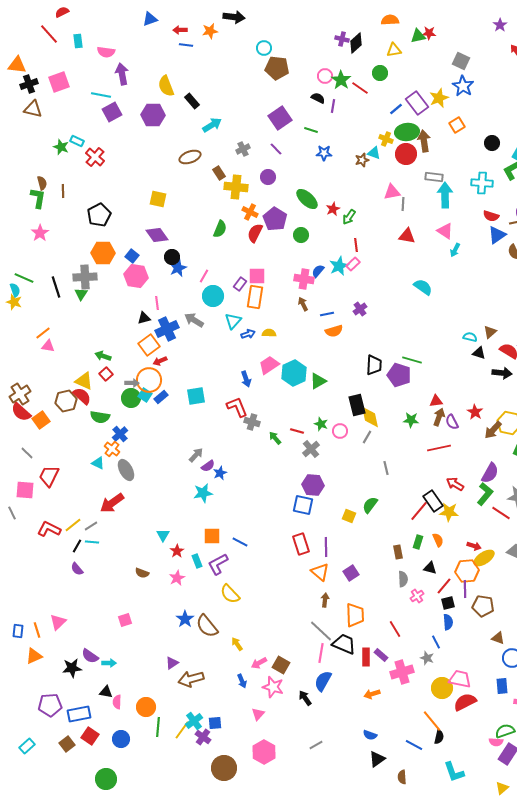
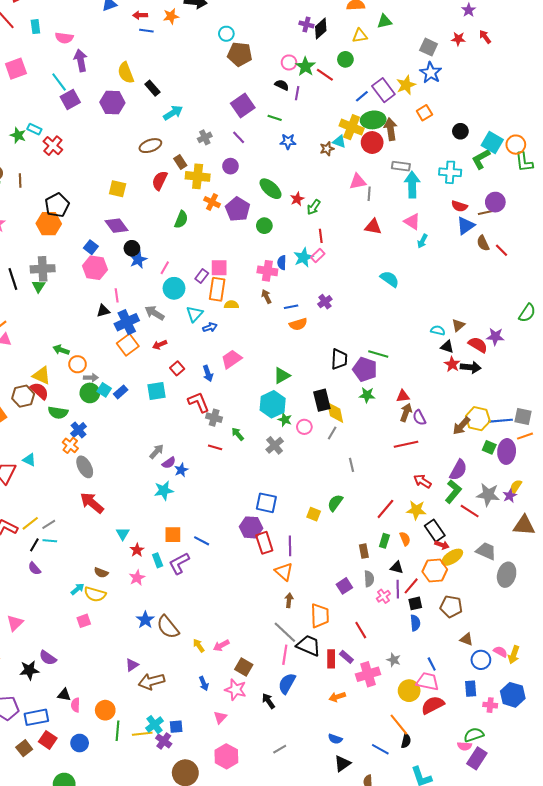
red star: (429, 33) -> (458, 39), moved
cyan line: (101, 95) -> (59, 82), turned 42
yellow cross: (386, 139) -> (352, 127), size x1.6
red semicircle: (255, 233) -> (160, 180), moved
orange hexagon: (103, 253) -> (49, 224), moved
blue semicircle: (318, 271) -> (282, 263), turned -40
yellow semicircle: (269, 333) -> (231, 305), moved
orange square: (149, 345) -> (128, 345), moved
red arrow: (160, 361) -> (160, 345), moved
cyan hexagon: (294, 373) -> (273, 404), moved
red square: (106, 374) -> (177, 368), moved
orange circle: (149, 380) -> (78, 364), moved, size x0.7
red star: (475, 412) -> (452, 364), moved
green star: (411, 420) -> (367, 395), moved
red line: (297, 431) -> (215, 447), moved
cyan triangle: (98, 463) -> (29, 460), moved
purple hexagon: (313, 485) -> (251, 527), moved
black rectangle: (433, 501) -> (435, 531), moved
red arrow: (112, 503) -> (92, 503), moved, turned 75
purple square: (351, 573) -> (344, 586), moved
purple line: (465, 589) -> (398, 589), moved
yellow semicircle: (230, 594) -> (95, 594), moved, turned -30
blue line: (436, 642) -> (432, 664), moved
cyan arrow: (109, 663) -> (78, 589), moved, turned -40
pink arrow: (259, 663) -> (221, 645), moved
yellow line: (182, 730) -> (142, 734), turned 48

